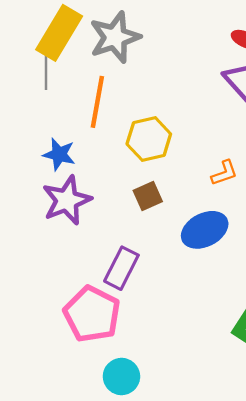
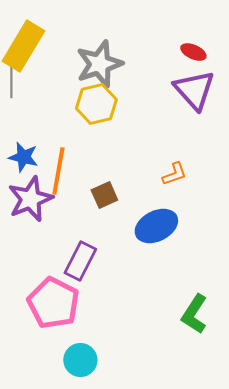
gray star: (115, 37) -> (99, 64), moved
orange line: (97, 102) -> (58, 171), moved
yellow hexagon: (149, 139) -> (96, 104), moved

